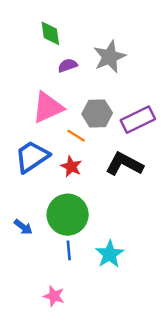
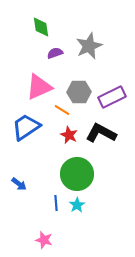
red star: (71, 167) -> (69, 135), moved
green circle: (68, 215) -> (77, 174), moved
cyan star: (110, 254) -> (77, 205), moved, size x0.7

